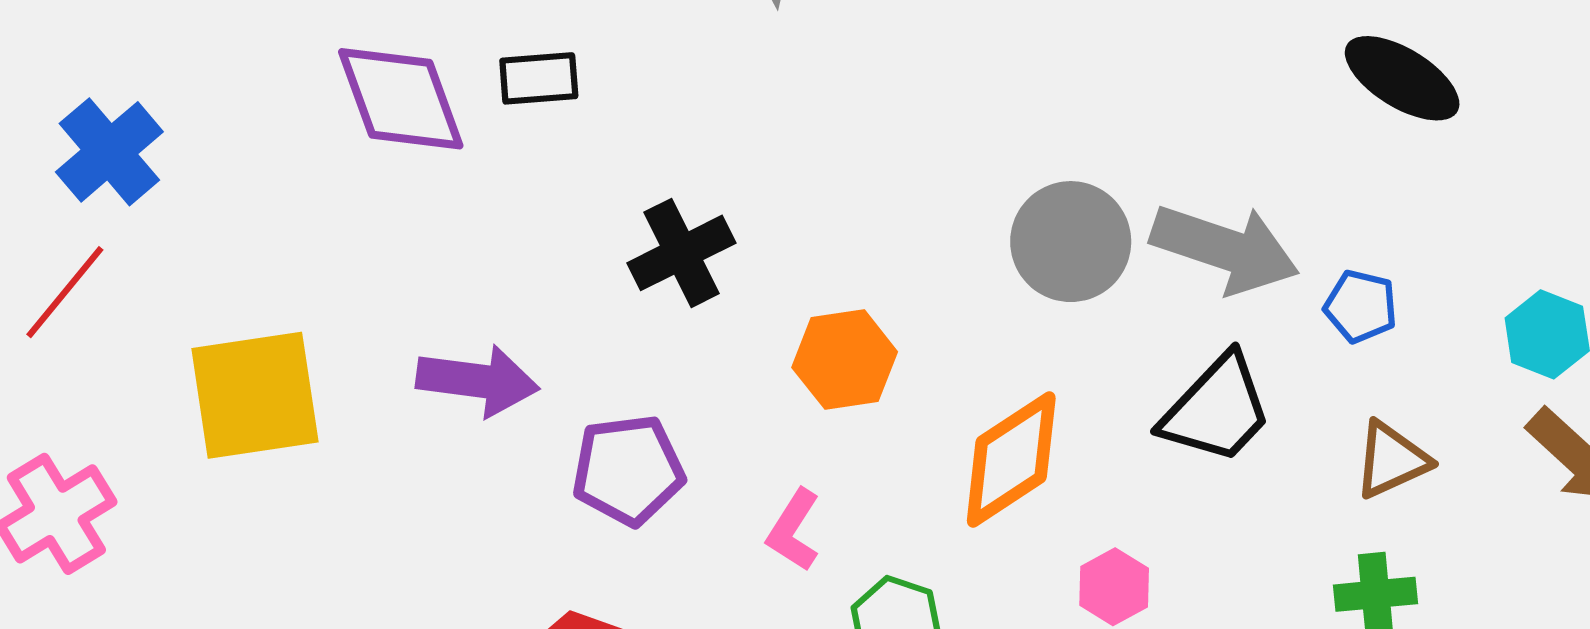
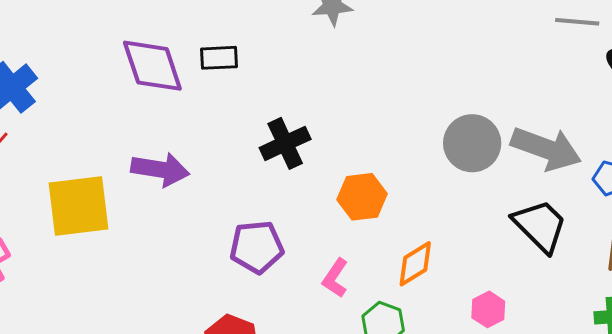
purple arrow: (478, 381) -> (160, 169), moved
black trapezoid: (1217, 409) -> (540, 226), turned -90
orange diamond: (1011, 460) -> (415, 264), moved, size x0.7

